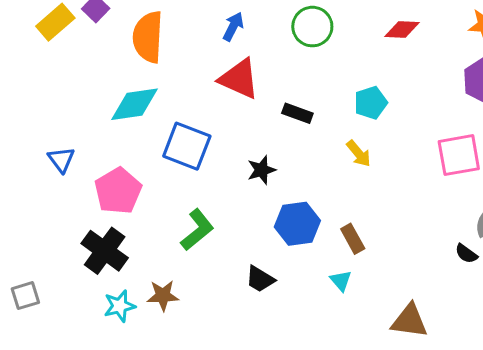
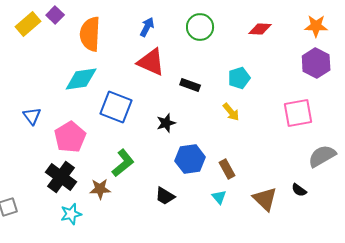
black semicircle: (466, 254) -> (299, 190), moved
brown star: (163, 296) -> (100, 189), moved
brown triangle: (409, 321) -> (265, 199), moved, turned 36

